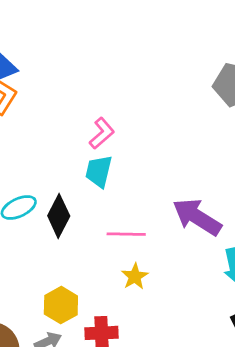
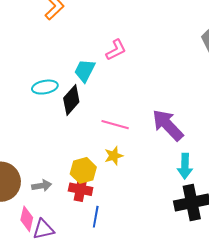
cyan trapezoid: (99, 171) -> (85, 71), moved
yellow hexagon: (61, 305) -> (83, 170), moved

